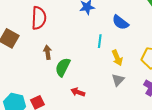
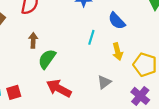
yellow arrow: (117, 58) -> (118, 52), moved
red arrow: (78, 92) -> (59, 88), size x1.6

